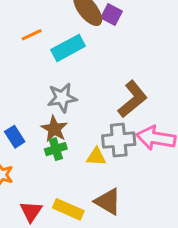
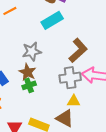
cyan rectangle: (68, 48) -> (52, 20), moved
yellow triangle: (96, 157) -> (74, 101), moved

